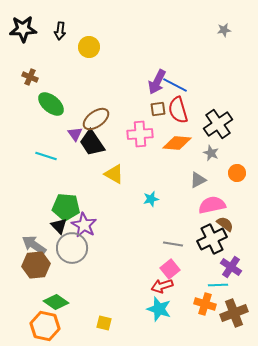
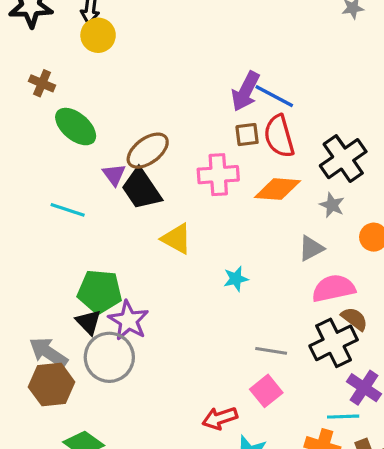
yellow circle: (89, 47) -> (98, 35), moved
red arrow: (162, 286) -> (220, 418), moved

